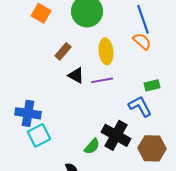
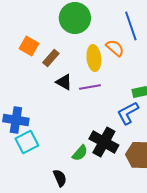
orange square: (41, 13) -> (29, 46), moved
orange semicircle: (142, 41) -> (115, 48), moved
blue L-shape: (140, 106) -> (128, 113), turned -90

